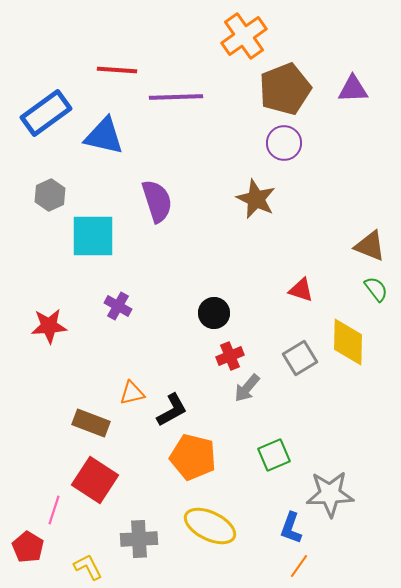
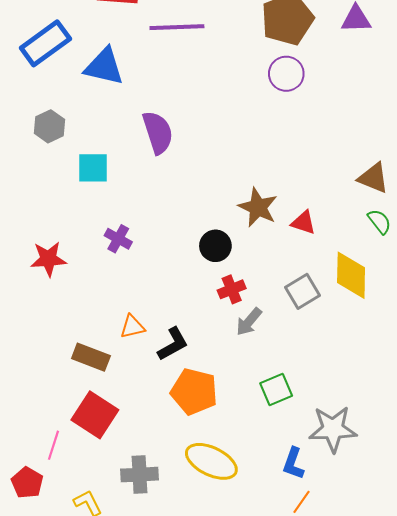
brown star: (256, 199) -> (258, 207), moved
cyan square: (93, 236) -> (93, 168), size x0.7

